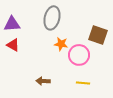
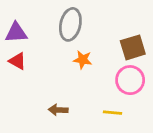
brown square: (98, 35) -> (133, 47), turned -36
pink circle: (79, 55) -> (130, 80), moved

